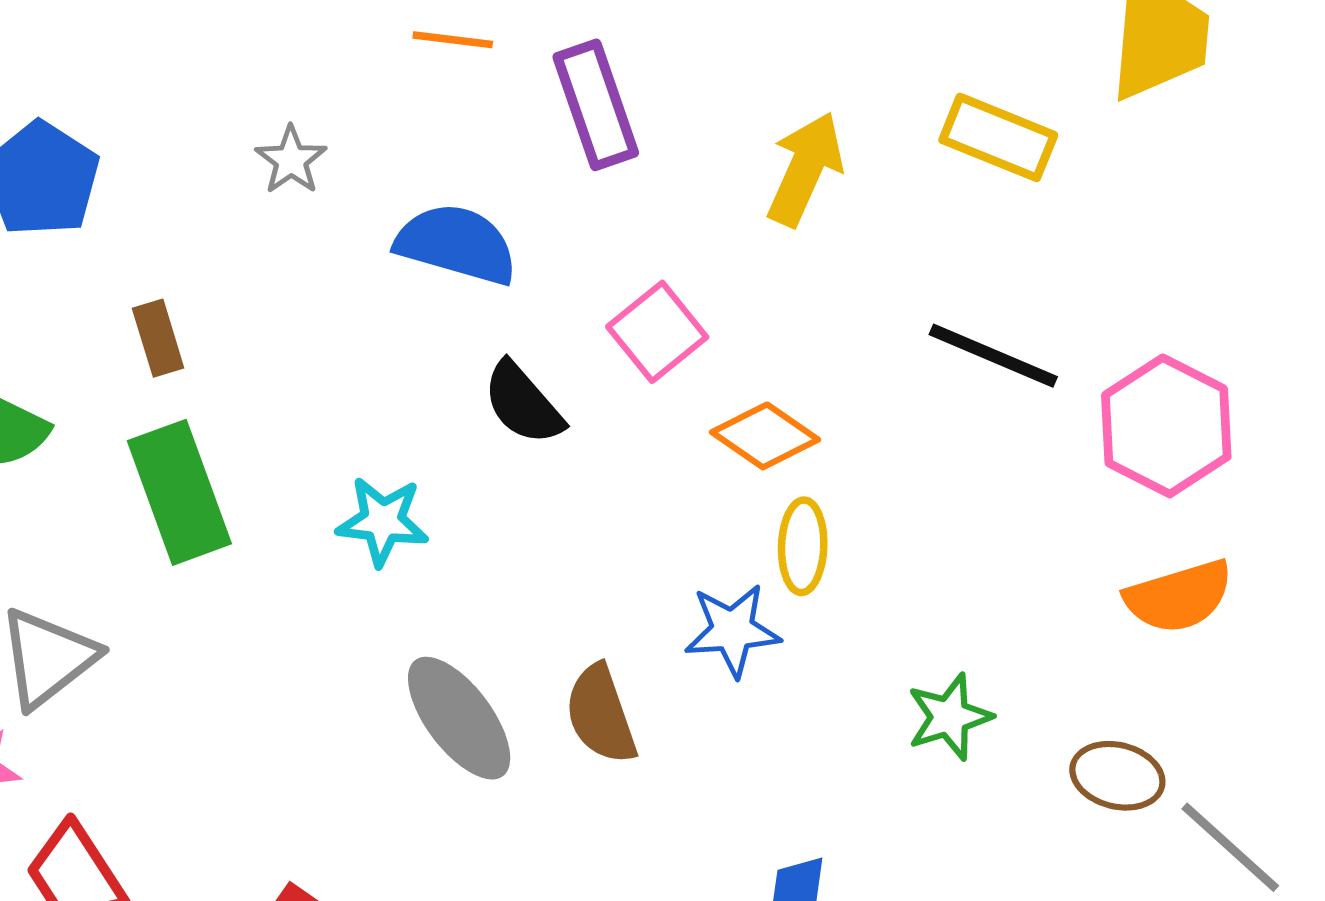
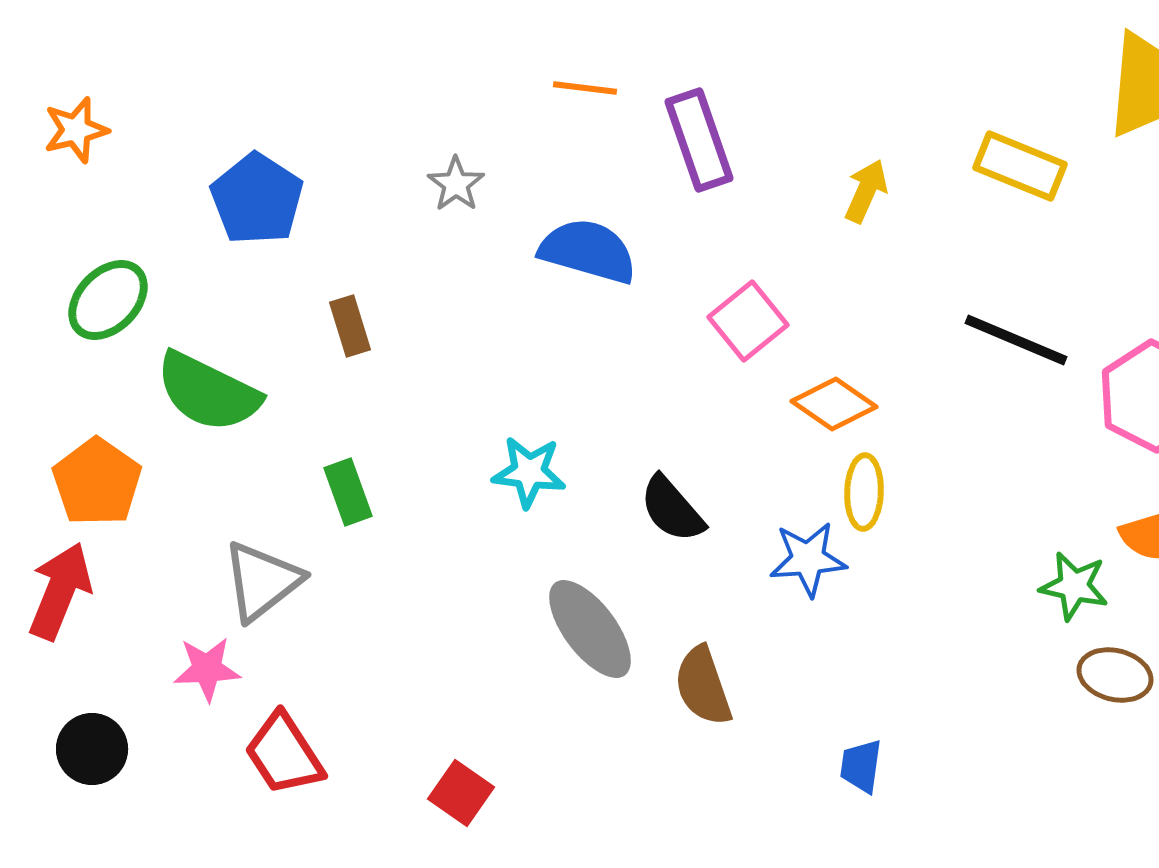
yellow arrow: (805, 169) -> (866, 191), size x0.7
black semicircle: (523, 403) -> (672, 509), moved
green rectangle: (179, 492) -> (348, 492), moved, size x0.6
brown semicircle: (601, 714) -> (703, 686), moved
green star: (949, 717) -> (1074, 586), moved, turned 30

